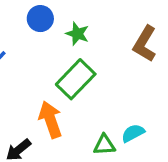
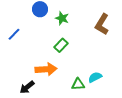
green rectangle: (76, 79) -> (61, 45), size x0.6
orange arrow: (50, 120) -> (46, 69), turned 105

